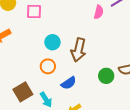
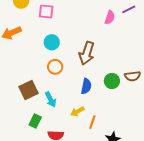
cyan circle: (52, 42) -> (52, 42), moved
blue semicircle: (69, 83) -> (86, 86), moved, turned -49

